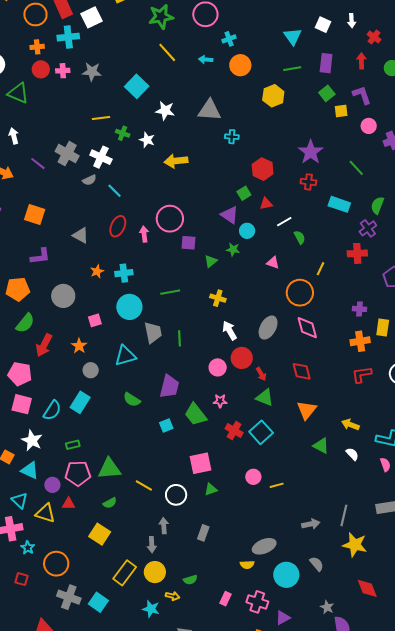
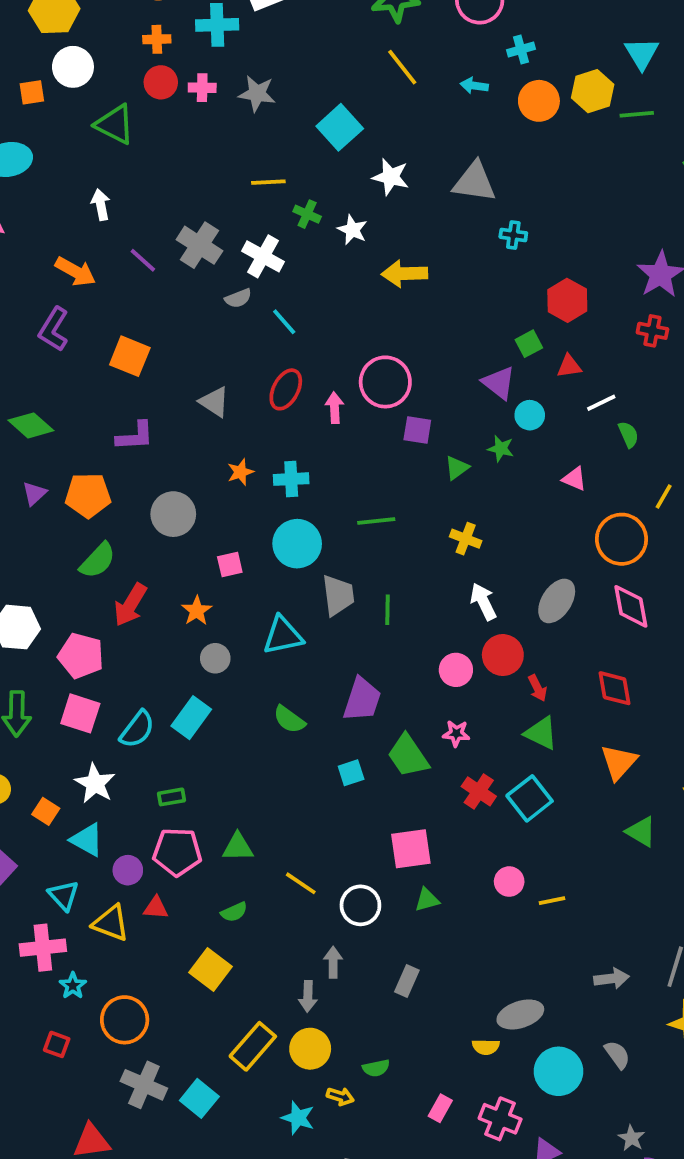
yellow hexagon: (273, 96) -> (593, 91), moved
green triangle: (109, 469) -> (238, 847), size x0.7

